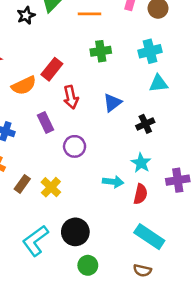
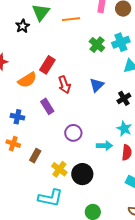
green cross: (101, 51) -> (97, 45), moved, turned -35
purple circle: (75, 146) -> (73, 133), moved
yellow cross: (51, 187) -> (59, 169), moved
black circle: (75, 232) -> (82, 174), moved
cyan L-shape: (35, 241) -> (50, 198), turned -125

